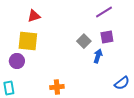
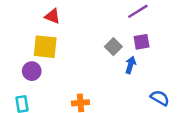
red triangle: (34, 16) -> (52, 16), turned 40
blue semicircle: (122, 83) -> (160, 98), turned -112

